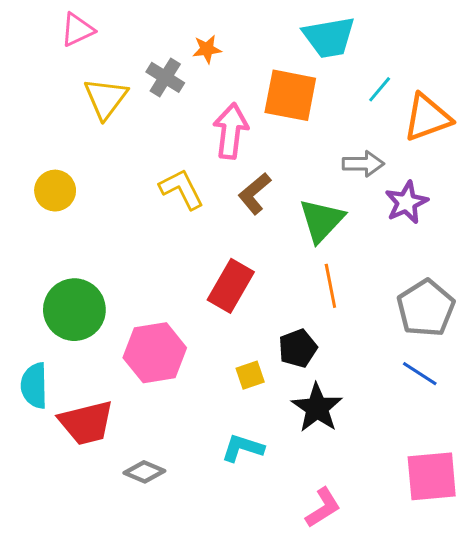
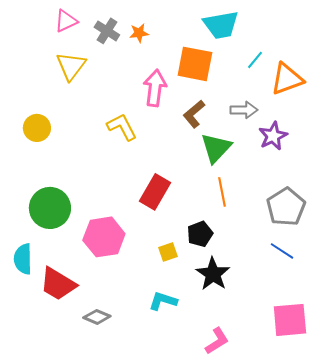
pink triangle: (77, 30) -> (66, 21), moved
gray cross: (165, 77) -> (107, 31), moved
brown L-shape: (255, 194) -> (194, 114), moved
red trapezoid: (86, 423) -> (58, 284), turned 45

